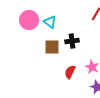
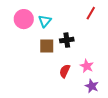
cyan triangle: (50, 22) -> (45, 21), turned 32

